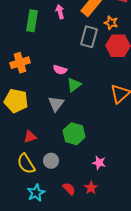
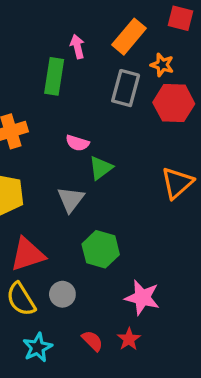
green rectangle: (32, 21) -> (54, 76), moved
red triangle: (30, 137) -> (28, 254), size x1.6
pink star: (99, 163) -> (142, 298), size x1.5

